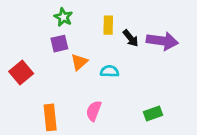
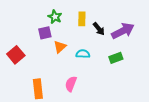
green star: (63, 17) -> (55, 17), moved
purple arrow: (162, 41) -> (123, 31), turned -35
green rectangle: (153, 113) -> (116, 58), moved

